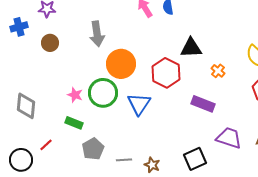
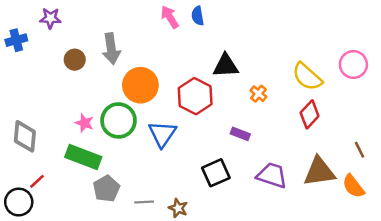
brown circle: (50, 43) -> (75, 60), moved
purple rectangle: (203, 104) -> (240, 134), size x0.7
green rectangle: (74, 123) -> (83, 157), size x1.6
red line: (46, 145) -> (37, 181), moved
black square: (195, 159) -> (216, 173), moved

